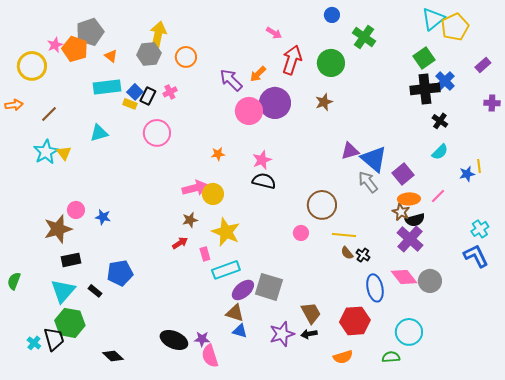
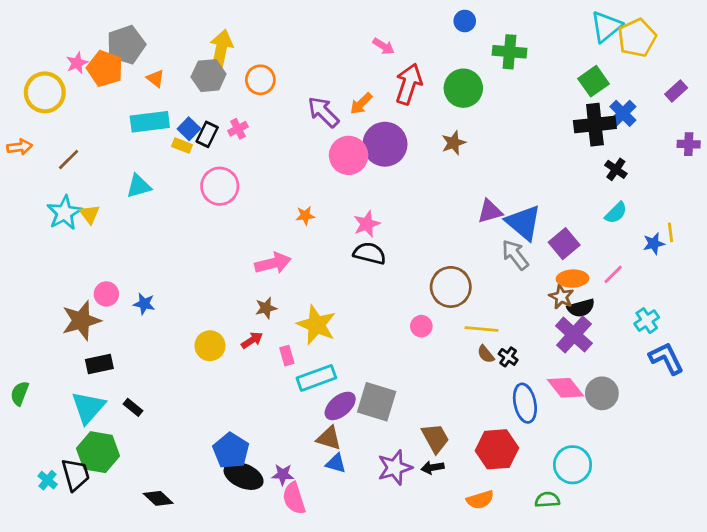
green cross: (364, 37) -> (510, 52), turned -30
yellow circle: (213, 194) -> (210, 346), moved
cyan cross: (480, 229) -> (647, 321), moved
blue pentagon: (120, 273) -> (231, 451), moved, turned -30

